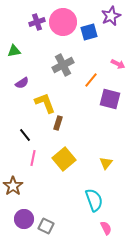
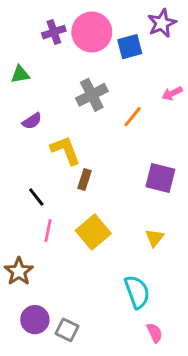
pink arrow: (118, 64) -> (172, 93), turned 128
purple square: (110, 99) -> (160, 178), moved

